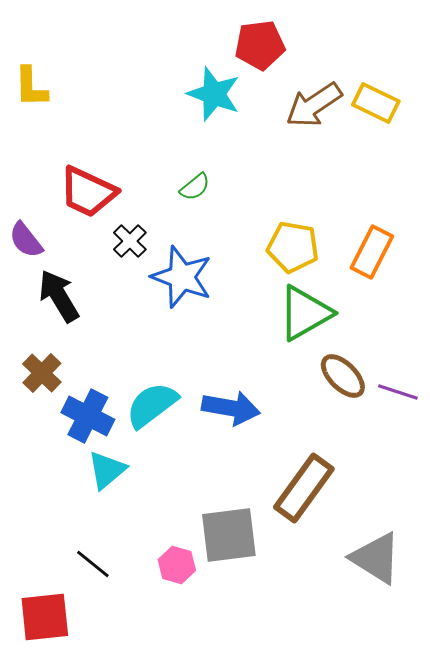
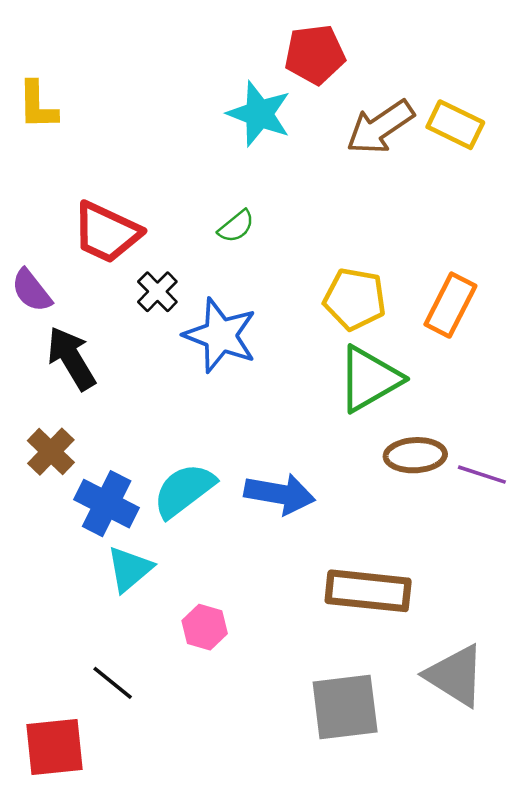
brown ellipse: (343, 376) -> (415, 455), turned -48
brown rectangle: (304, 488) -> (368, 591), turned 60
gray square: (229, 535) -> (345, 707), moved
pink hexagon: (177, 565) -> (205, 627), moved

